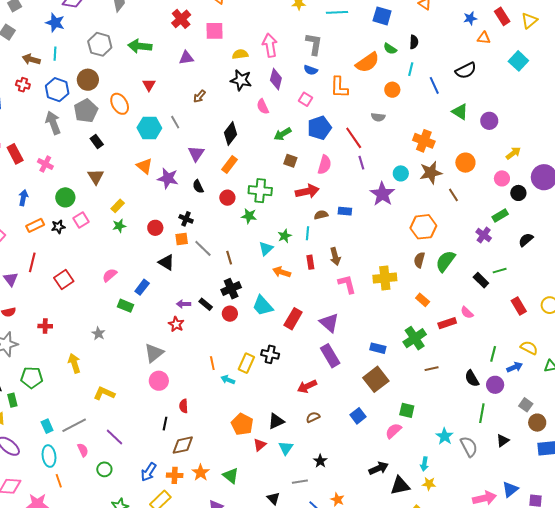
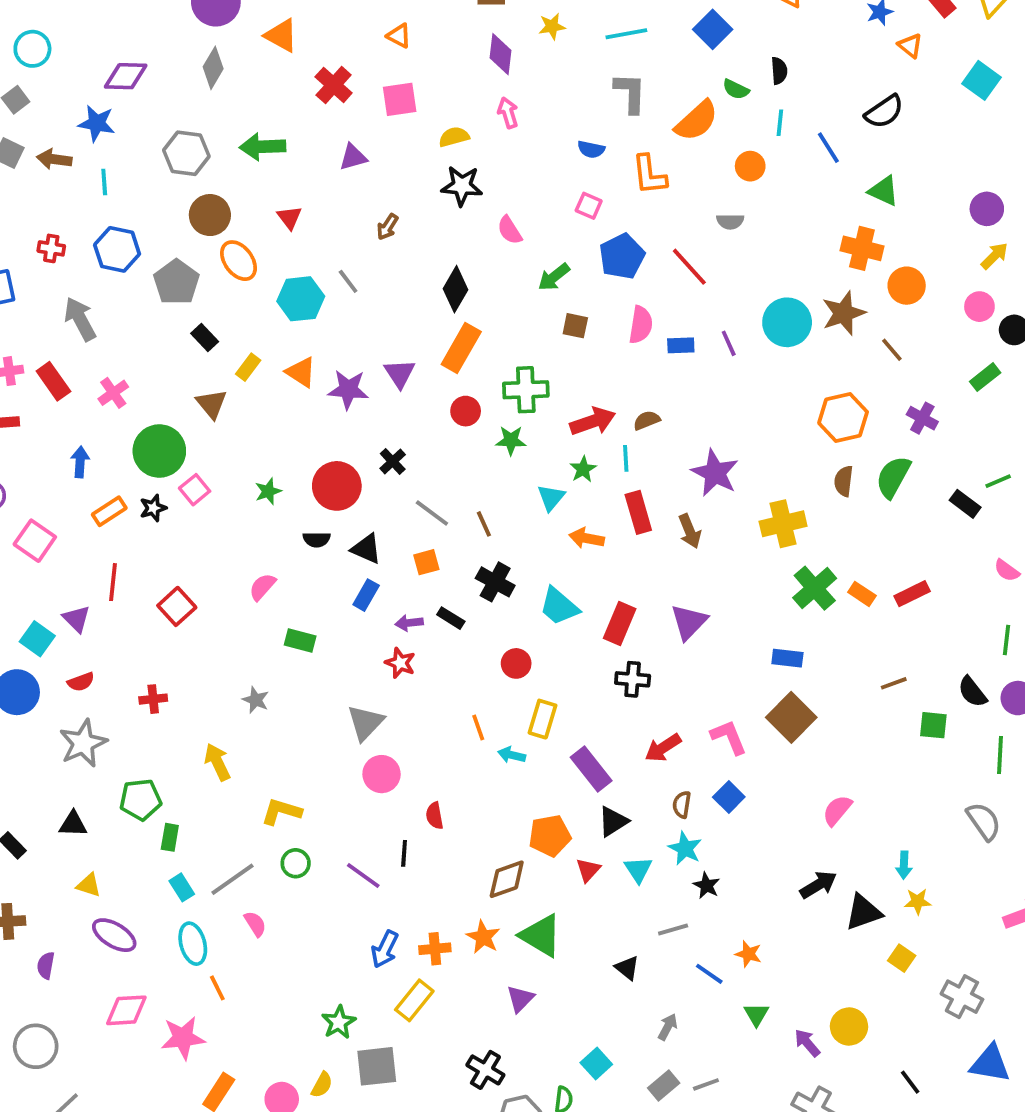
blue square: (382, 16) -> (713, 29), turned 36
orange triangle: (484, 38) -> (910, 46), turned 40
gray L-shape: (314, 44) -> (630, 93), moved
pink arrow: (270, 45) -> (508, 113), size x0.7
brown arrow: (31, 59) -> (54, 159), moved
purple diamond: (276, 79) -> (500, 54), moved
brown circle: (88, 80) -> (210, 215), moved
purple circle: (489, 121) -> (987, 209), moved
gray arrow: (53, 123) -> (80, 319), moved
orange cross: (424, 141) -> (862, 248), moved
purple triangle: (196, 154) -> (400, 373), moved
purple line: (361, 163) -> (729, 343), moved
pink cross: (45, 164) -> (113, 393), turned 35
orange rectangle: (229, 165) -> (461, 348), size x1.4
cyan circle: (401, 173) -> (787, 322), size x1.6
black semicircle: (198, 186) -> (316, 539), moved, turned -56
red arrow: (307, 191) -> (593, 421), moved
purple star: (382, 194) -> (715, 473), moved
green circle: (65, 197) -> (159, 451), size x1.4
yellow rectangle: (118, 206) -> (248, 367), moved
blue rectangle: (345, 211) -> (681, 345), moved
black cross: (186, 219) -> (393, 461), turned 32
red circle: (155, 228) -> (337, 486), size x1.6
purple cross: (484, 235) -> (922, 418), moved
orange square: (182, 239) -> (426, 562), moved
brown arrow: (335, 256) -> (690, 531), moved
red rectangle: (310, 262) -> (638, 512), size x1.5
pink L-shape: (347, 284) -> (729, 737), moved
blue rectangle: (142, 287) -> (366, 595), moved
black cross: (231, 289) -> (495, 582), turned -30
orange rectangle: (423, 300) -> (862, 594), moved
pink semicircle: (467, 313) -> (1007, 570), moved
red circle: (230, 314) -> (516, 663), moved
purple triangle: (329, 323) -> (689, 622), turned 40
green cross: (415, 338) -> (815, 588), moved
black cross: (270, 354) -> (633, 679), moved
purple rectangle: (330, 356) -> (591, 769), moved
green rectangle: (12, 400) -> (170, 837), moved, turned 32
green square: (407, 410) -> (933, 725), moved
blue square: (358, 416) -> (729, 797), moved
brown semicircle: (313, 417) -> (682, 805), turned -48
orange pentagon: (242, 424) -> (550, 836), turned -30
cyan star: (445, 436) -> (685, 848), moved
purple line: (114, 437) -> (363, 875), moved
brown diamond: (183, 445) -> (507, 879), moved
green circle: (104, 469) -> (296, 863), moved
green triangle: (231, 476) -> (541, 935), size x1.4

